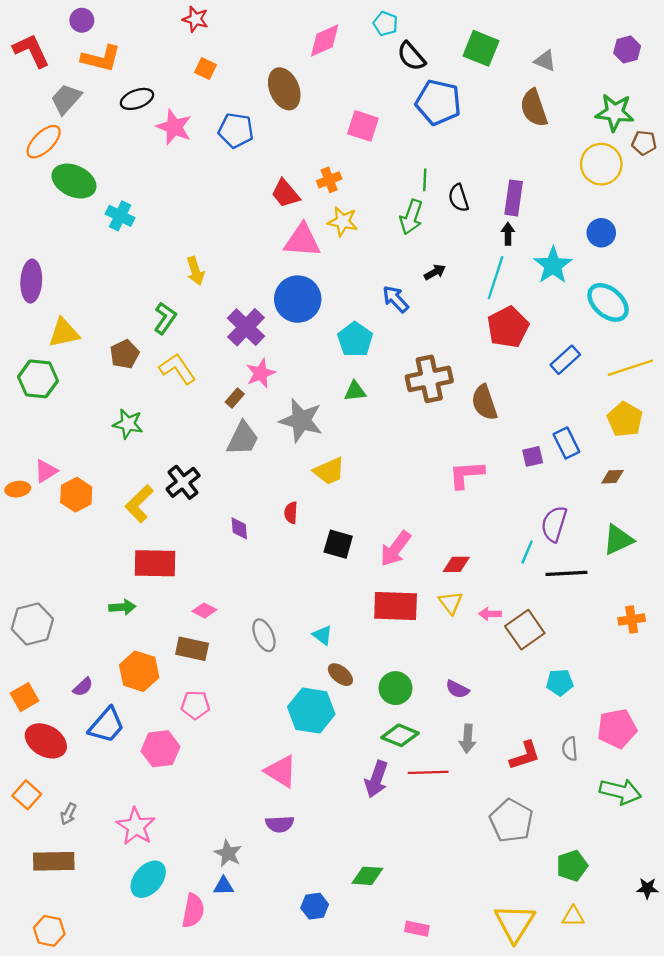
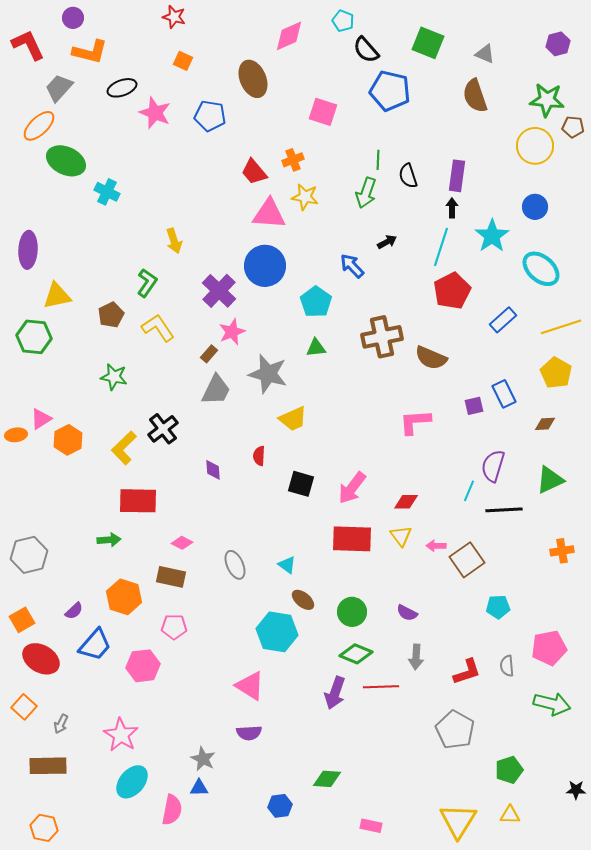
brown semicircle: (484, 403) -> (431, 358), turned -48

